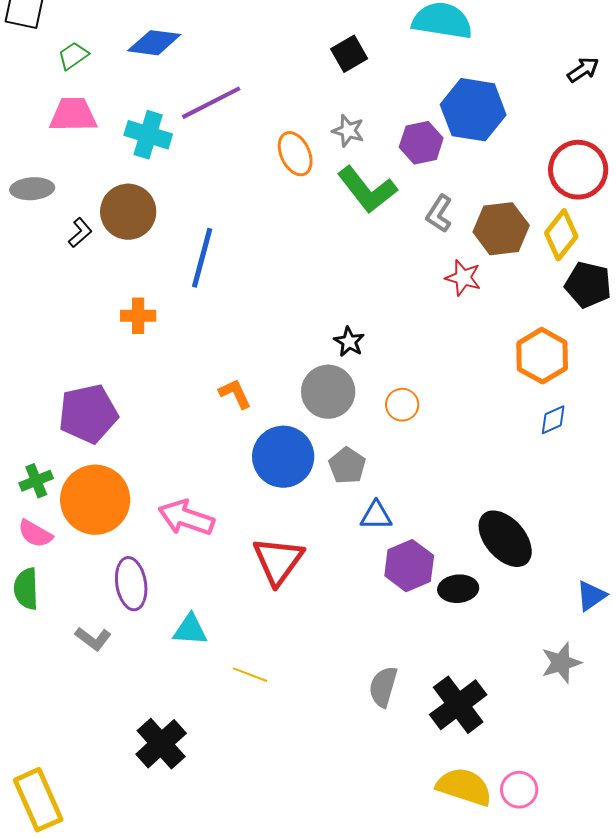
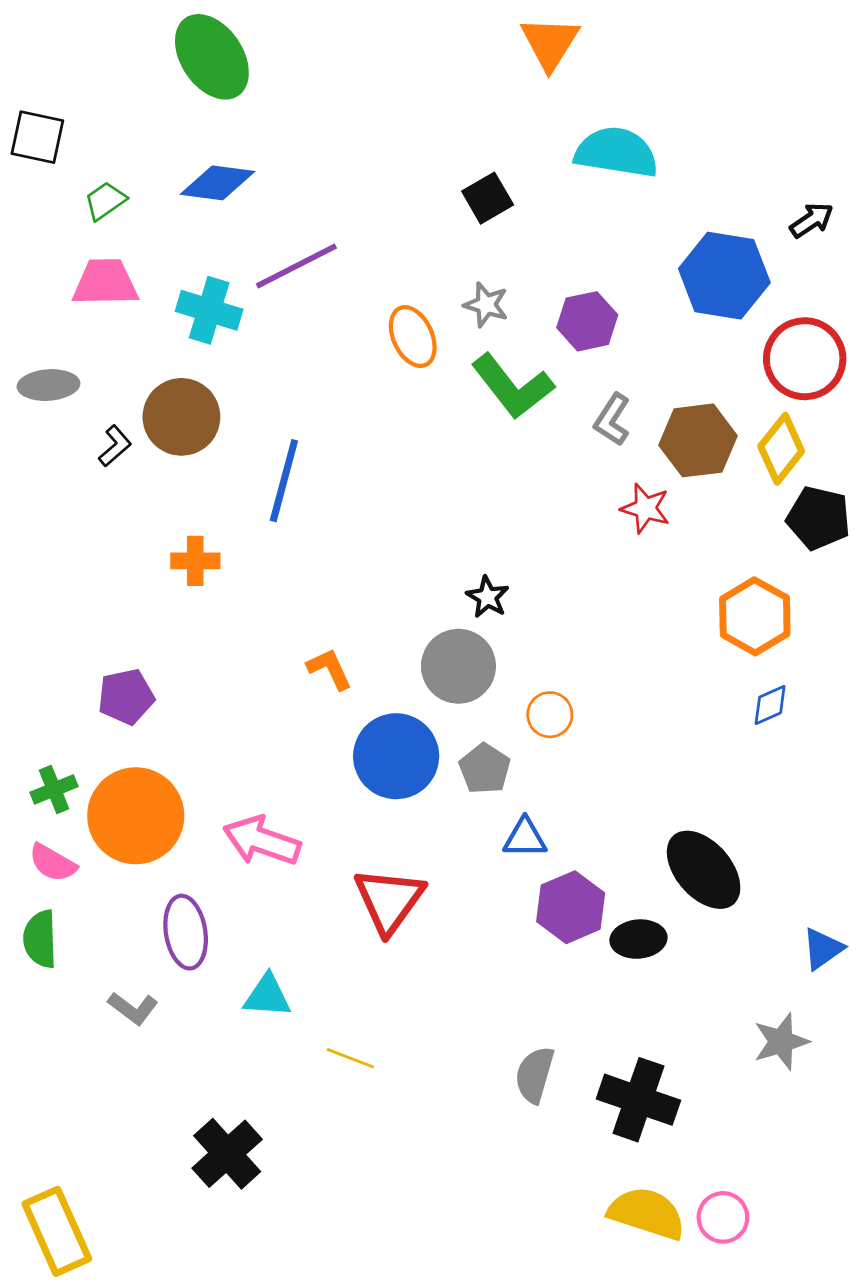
blue hexagon: (473, 110) -> (724, 276), moved
orange circle: (402, 405) -> (550, 715), moved
purple pentagon: (88, 414) -> (126, 697), size x0.7
black cross: (458, 705) -> (638, 1100), turned -34

